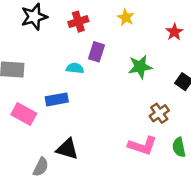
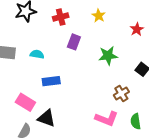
cyan semicircle: (75, 68) -> (37, 54), moved
blue rectangle: (57, 99) -> (51, 81), moved
pink rectangle: (24, 114) -> (25, 102), moved

